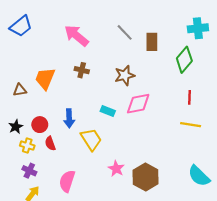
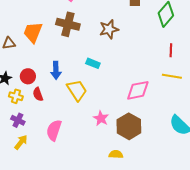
brown cross: (82, 70) -> (68, 24), size x1.6
pink diamond: (138, 104) -> (138, 90), moved

